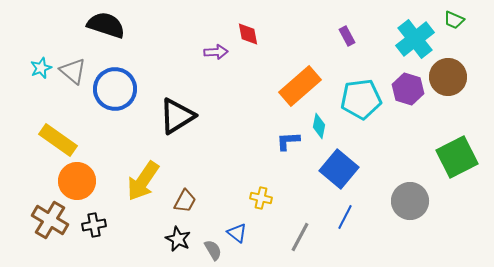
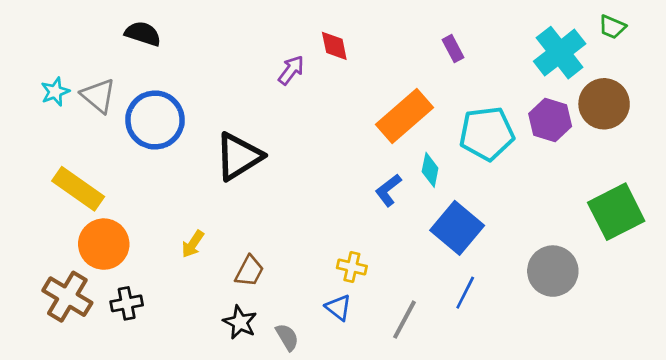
black semicircle: (106, 25) -> (143, 34), size x0.7
purple rectangle: (347, 36) -> (453, 49), moved
purple arrow: (216, 52) -> (291, 70), turned -50
blue L-shape: (288, 141) -> (388, 190), turned -35
yellow arrow: (143, 181) -> (193, 244), size x0.5
blue triangle: (237, 233) -> (338, 307), moved

